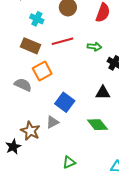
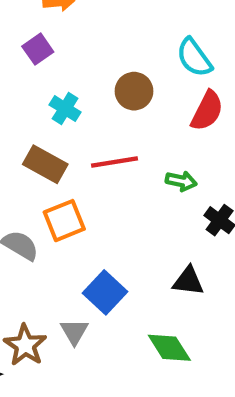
gray triangle: (53, 122) -> (74, 332), turned -40

